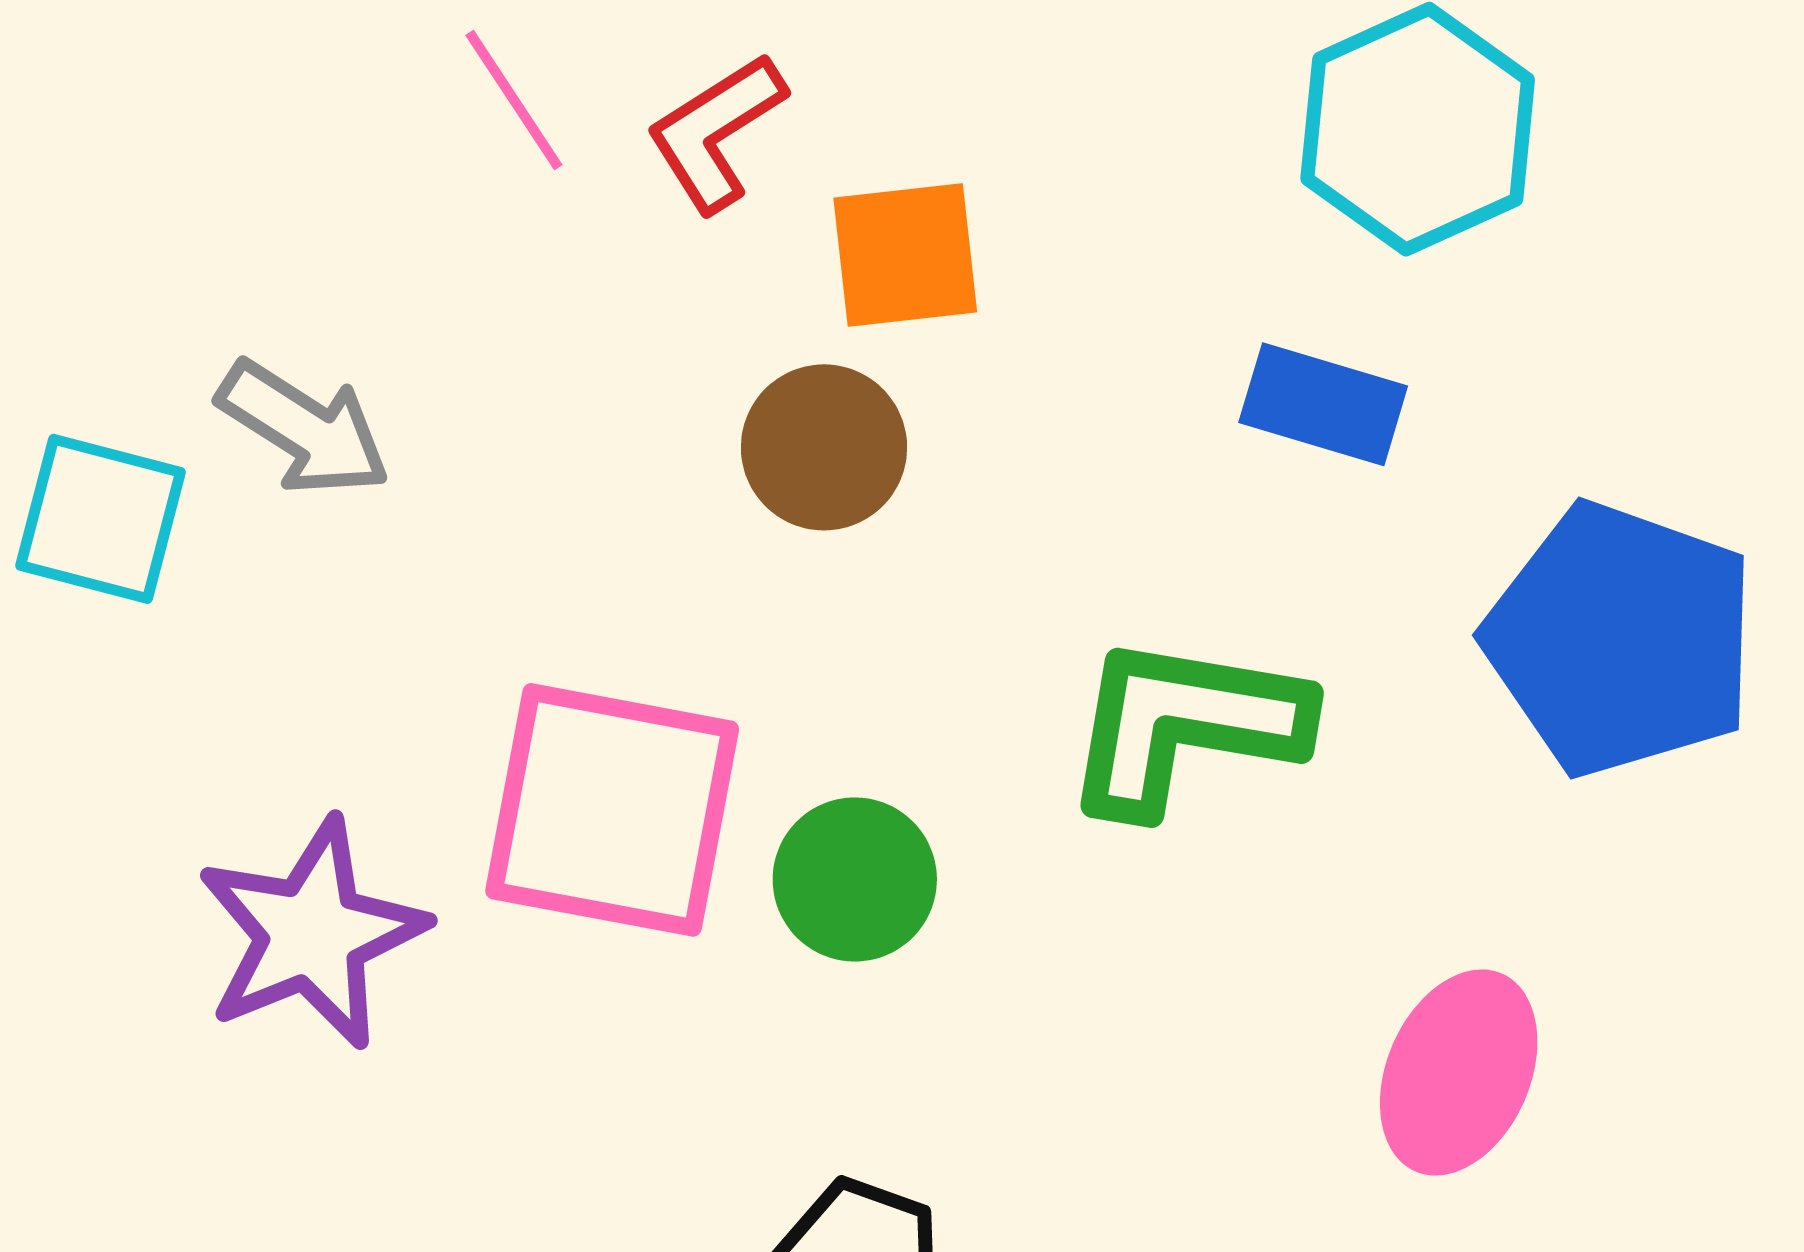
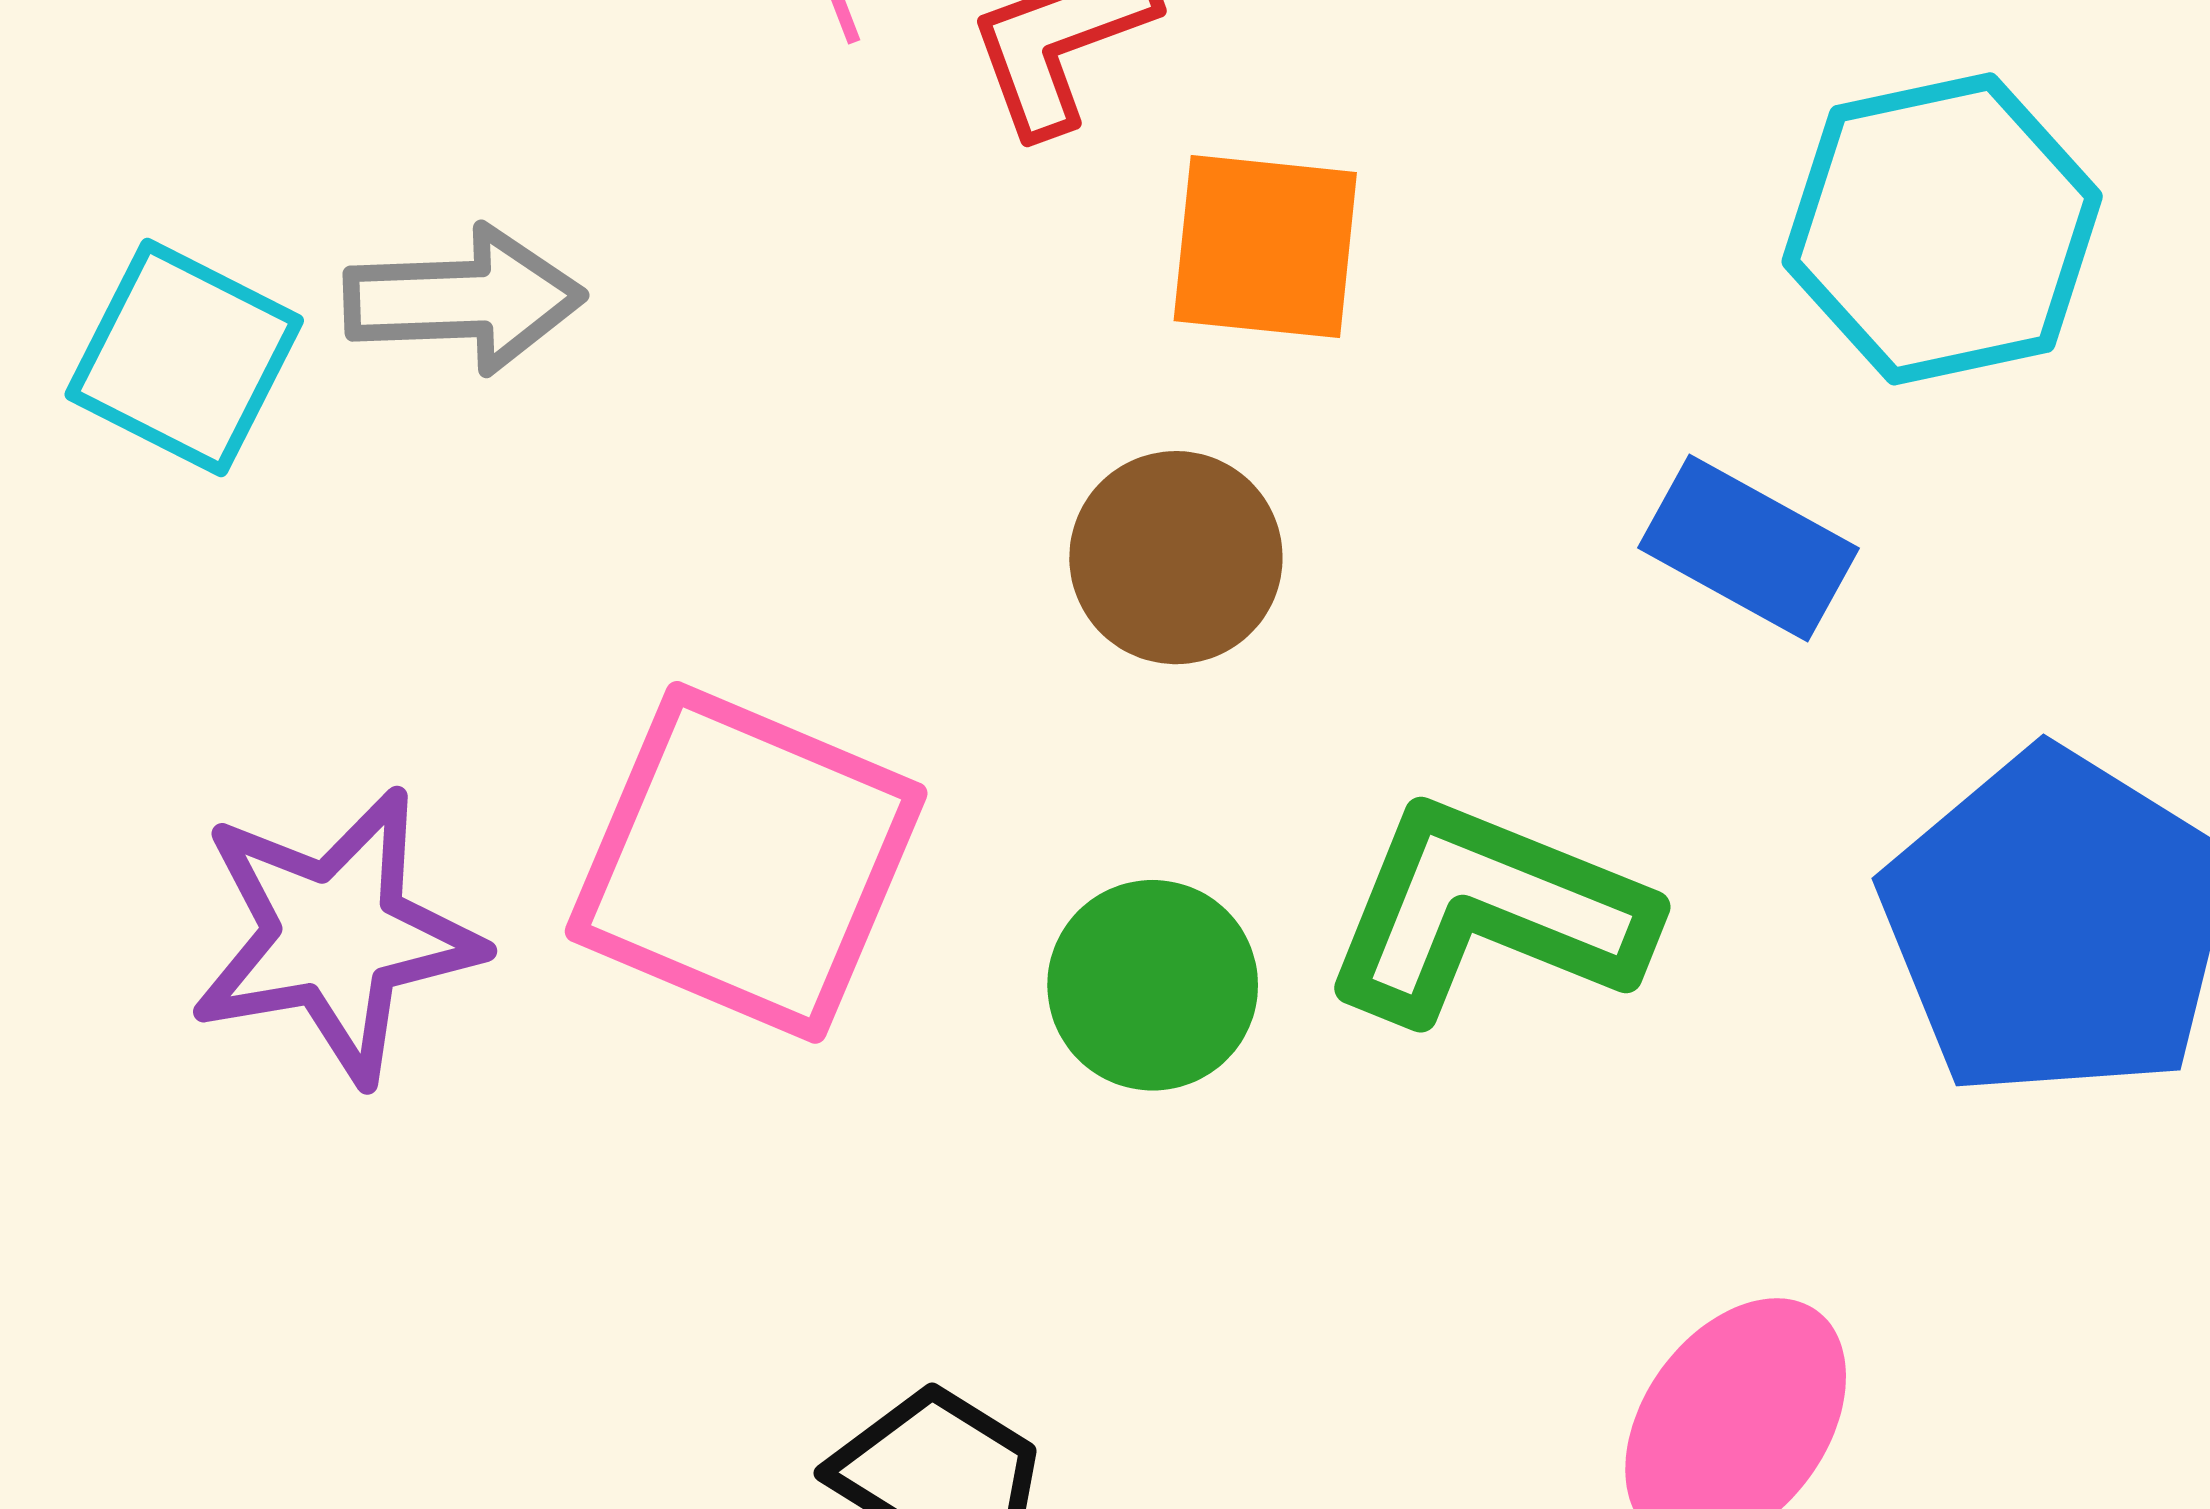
gray arrow: (304, 428) -> (464, 300), turned -47
brown circle: (824, 447) -> (1176, 558), moved
green circle: (855, 879) -> (1153, 985), moved

